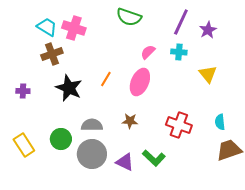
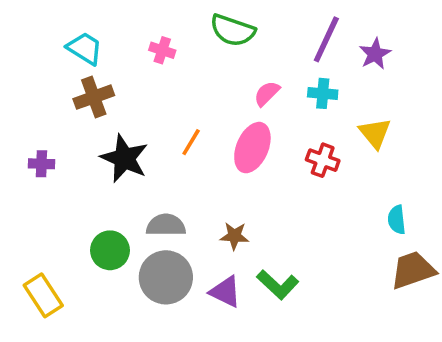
pink cross: (74, 28) -> (162, 50), moved, size x0.6
brown star: (130, 121) -> (234, 236), moved
red cross: (179, 125) -> (323, 160), moved, size x0.7
yellow rectangle: (24, 145) -> (43, 295), moved

